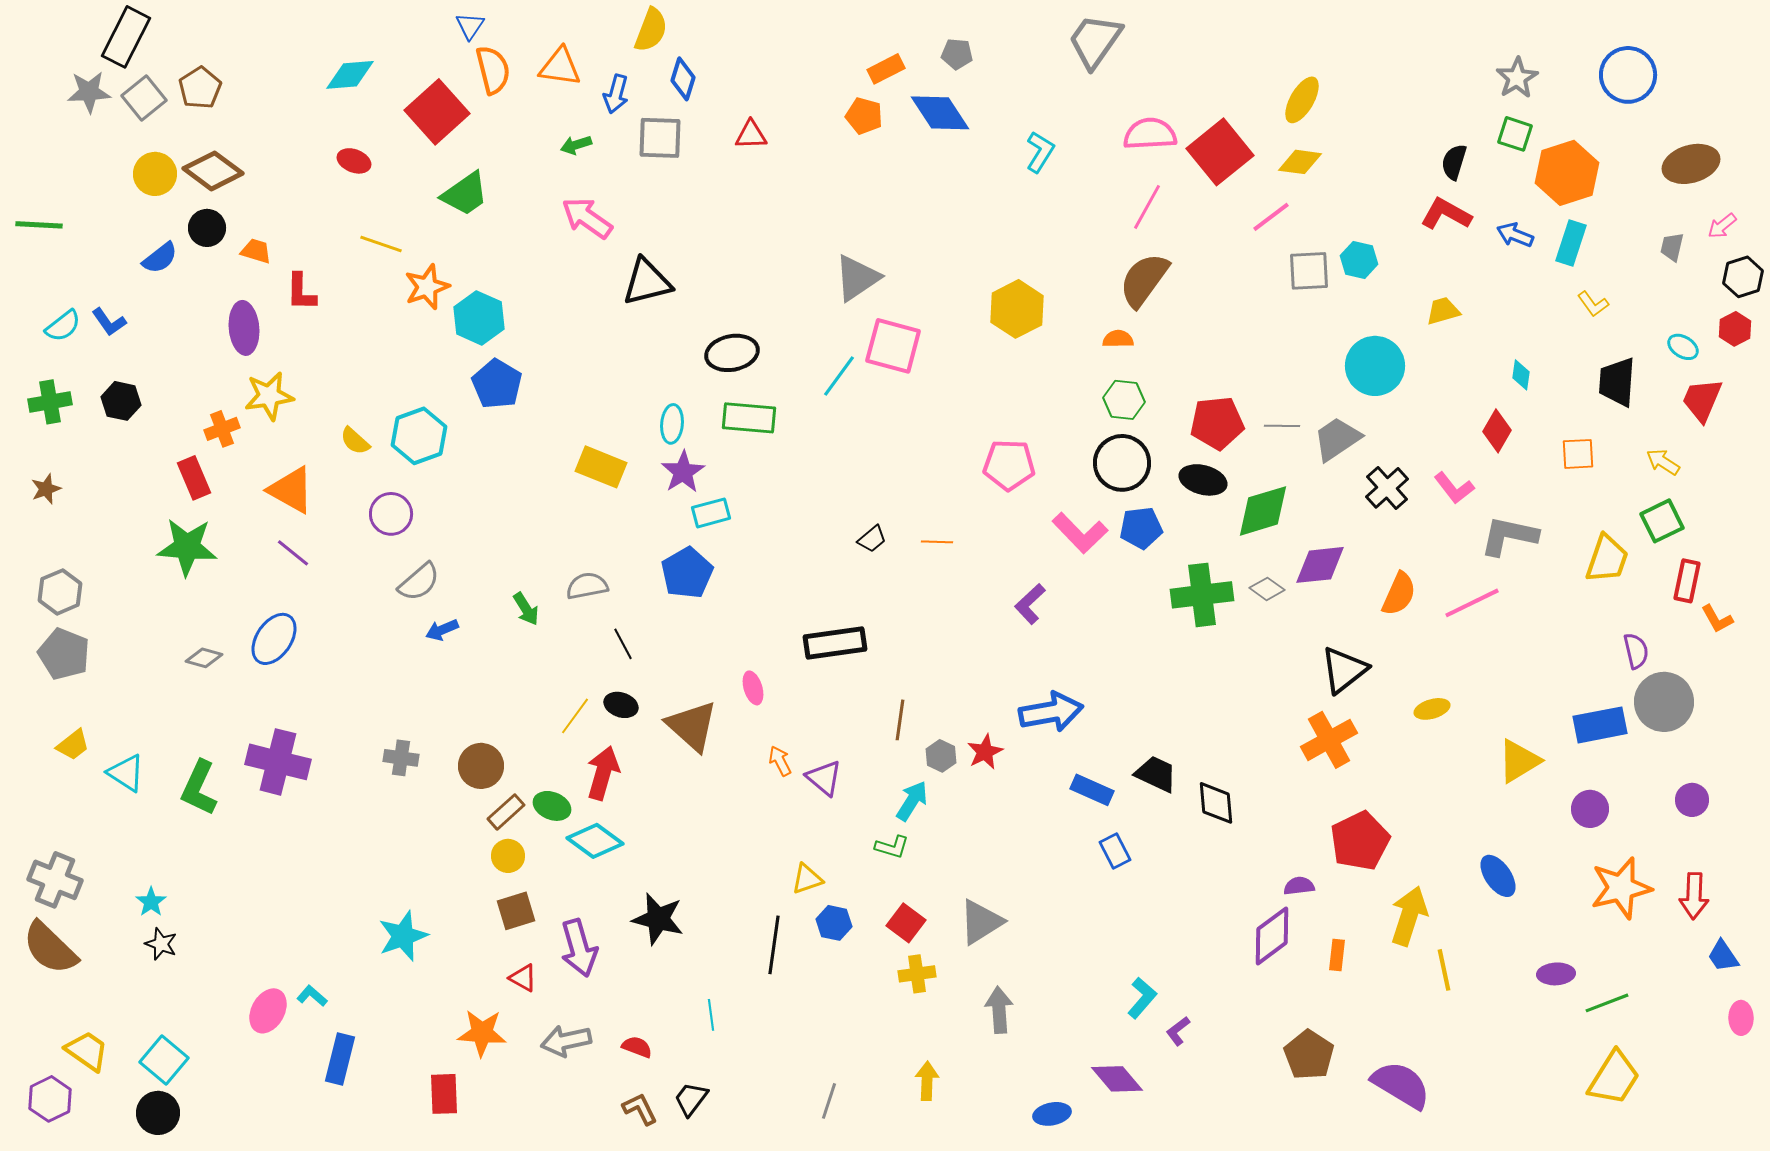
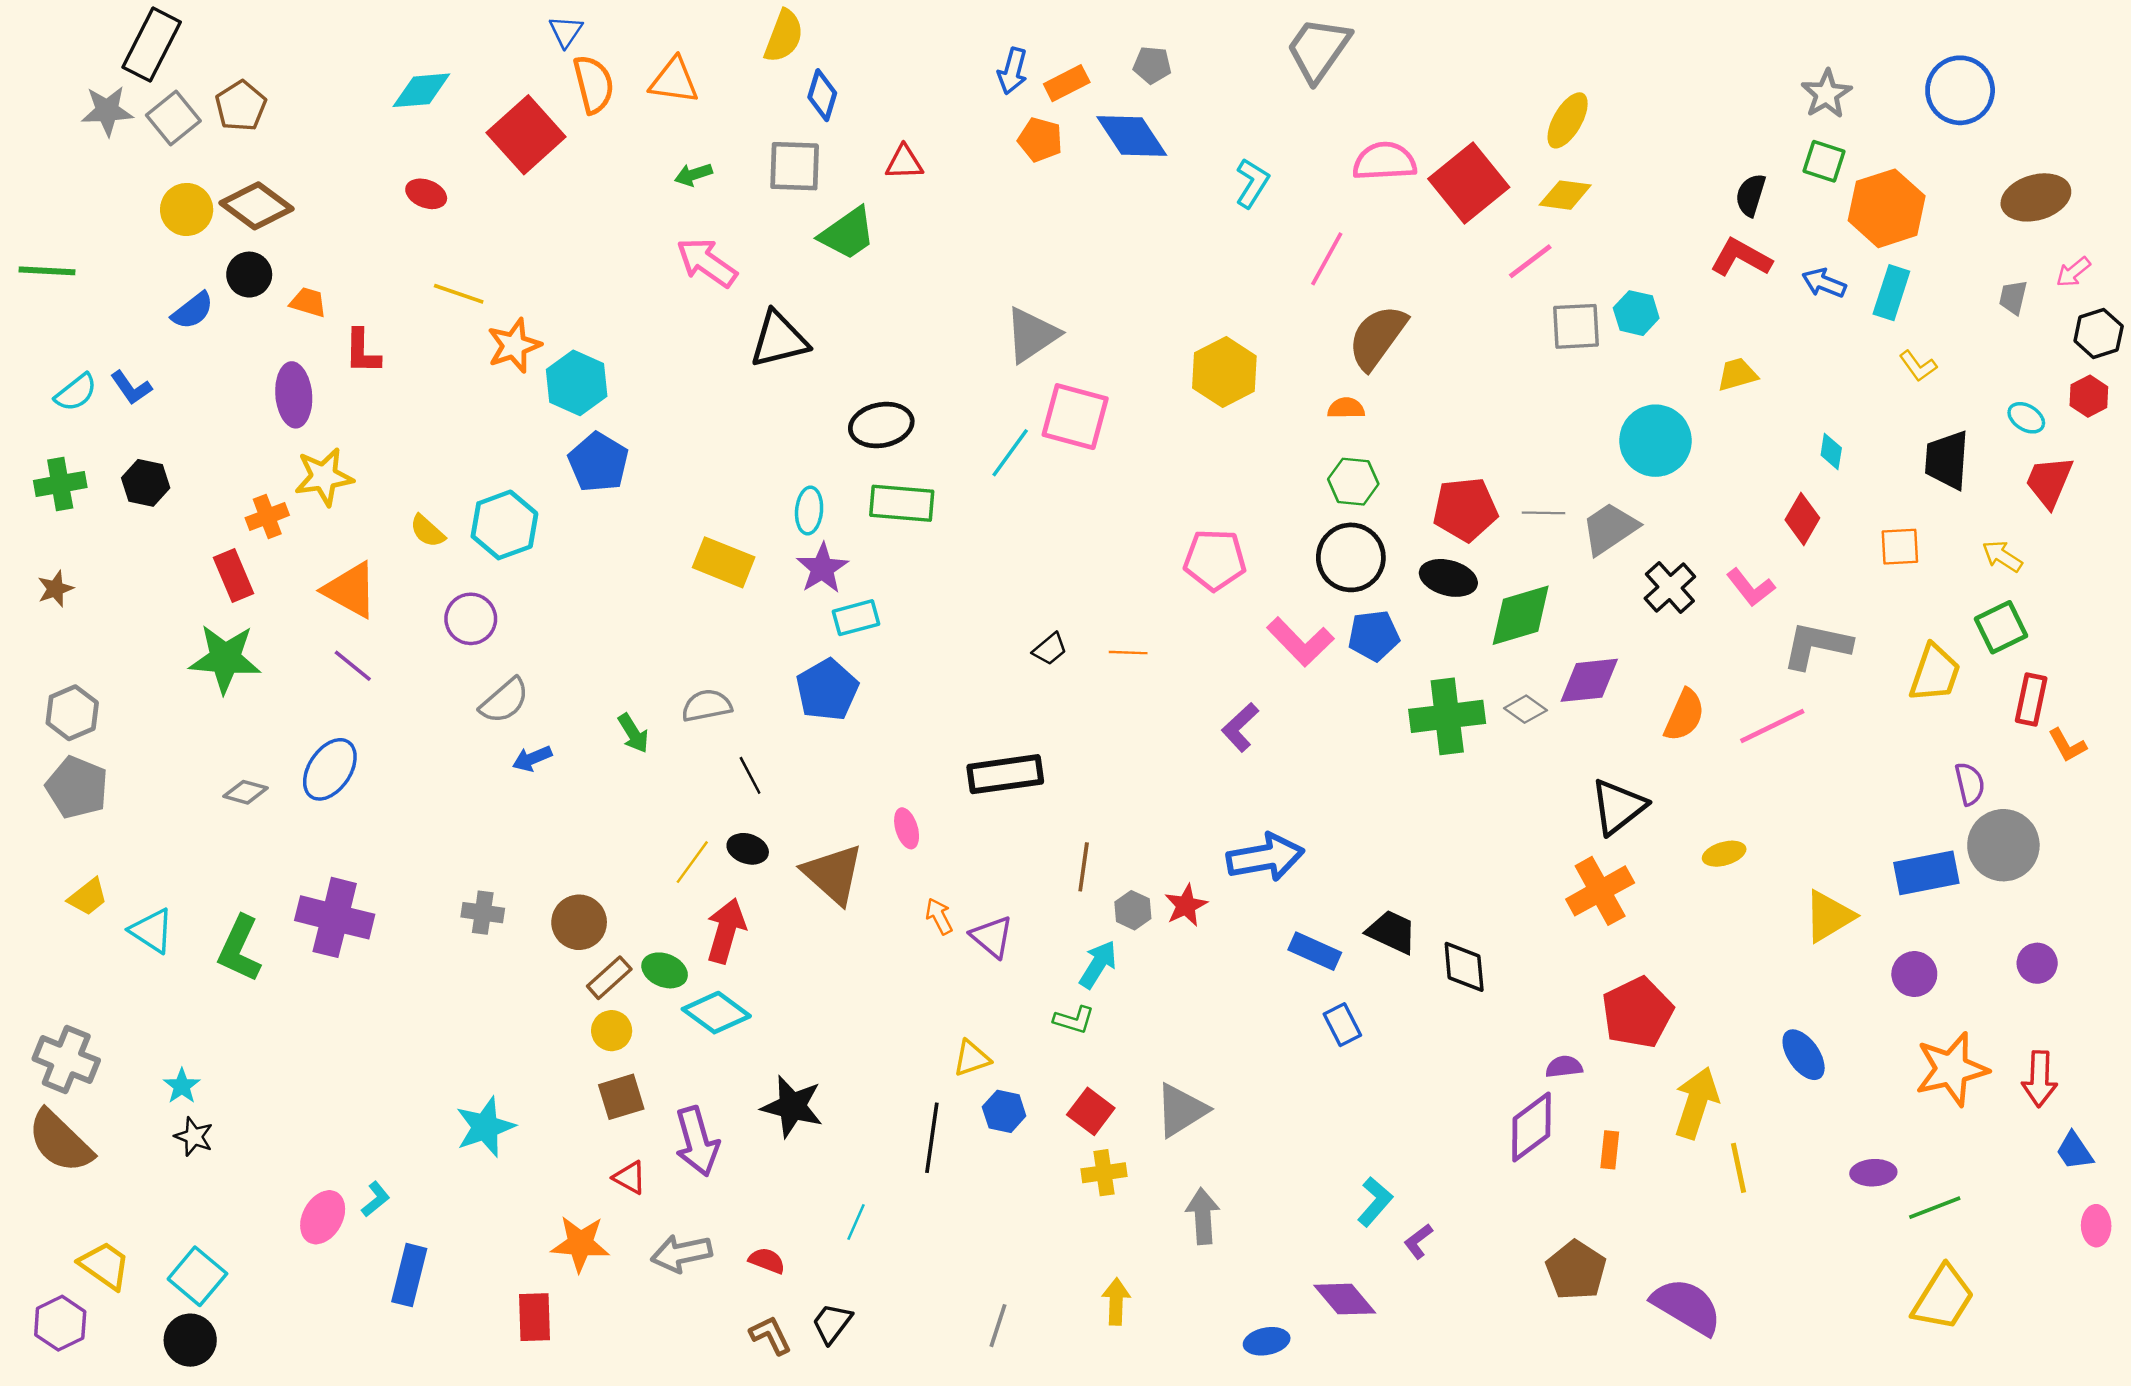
blue arrow: (616, 94) -> (1013, 71), moved
green trapezoid: (465, 194) -> (848, 234), moved
pink line: (1147, 207) -> (1327, 259), moved
cyan L-shape: (312, 996) -> (376, 1199), turned 100
cyan line: (711, 1015) -> (856, 1222), turned 32

